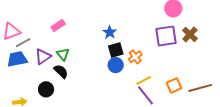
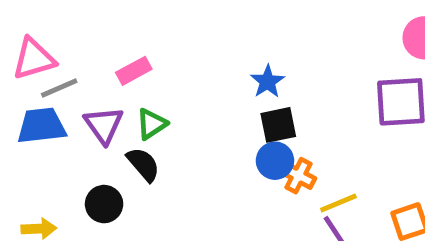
pink rectangle: (58, 25) -> (134, 71), moved
green triangle: (63, 54) -> (152, 124), turned 32
purple triangle: (43, 56) -> (104, 125), turned -36
orange cross: (135, 57) -> (299, 176), moved, turned -32

